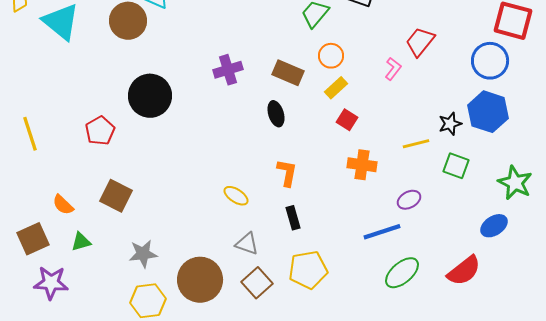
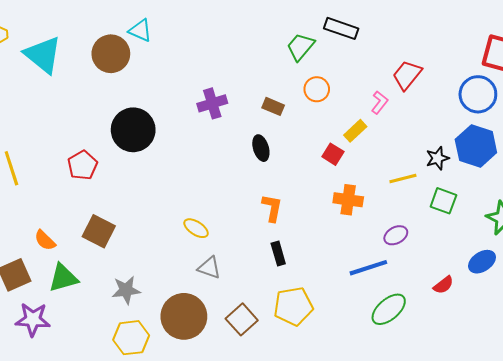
brown rectangle: (288, 73) -> (273, 106), size x0.7
yellow rectangle: (336, 88) -> (355, 131), moved
yellow ellipse: (236, 196) -> (196, 228), moved
green triangle: (81, 242) -> (63, 278), size x1.5
gray triangle: (247, 244) -> (209, 268), moved
red semicircle: (464, 271) -> (443, 285), moved, size x0.6

